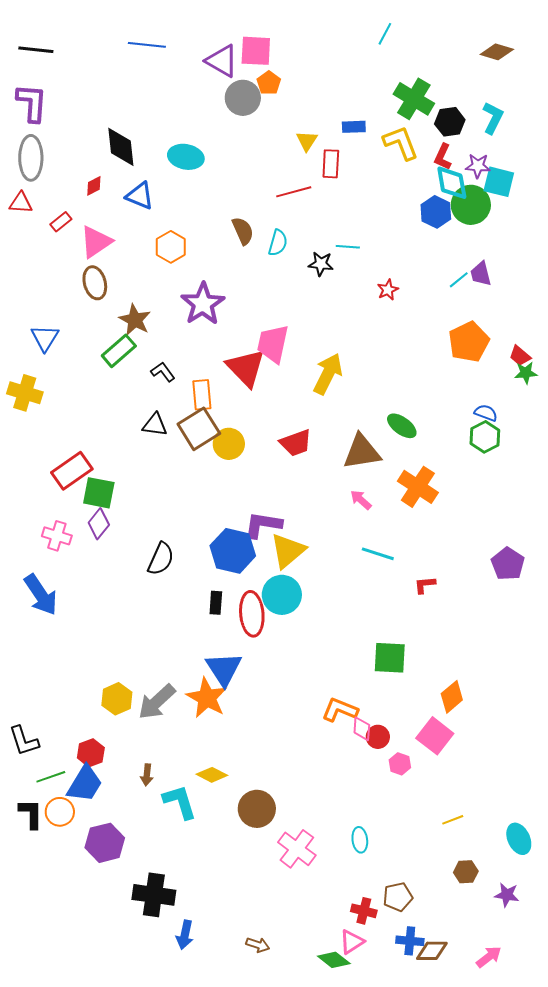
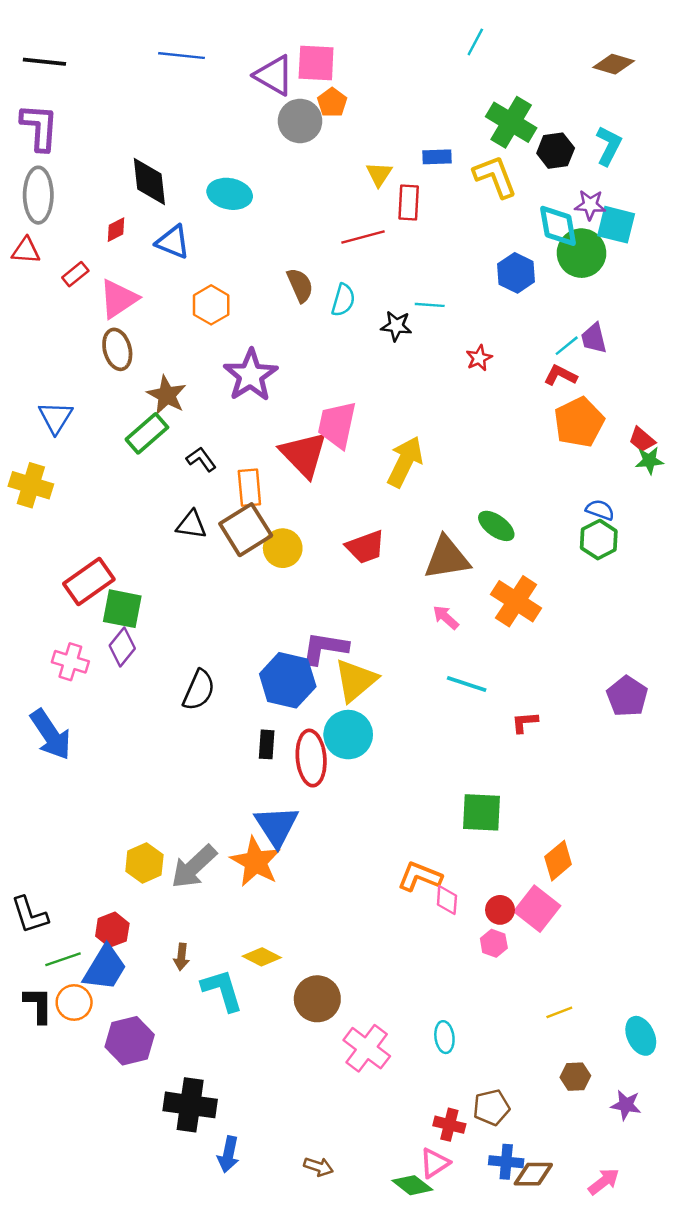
red L-shape: (443, 157) -> (561, 375), moved, turned 92
blue hexagon: (436, 212) -> (516, 273), moved
red circle: (378, 737) -> (500, 910), moved

